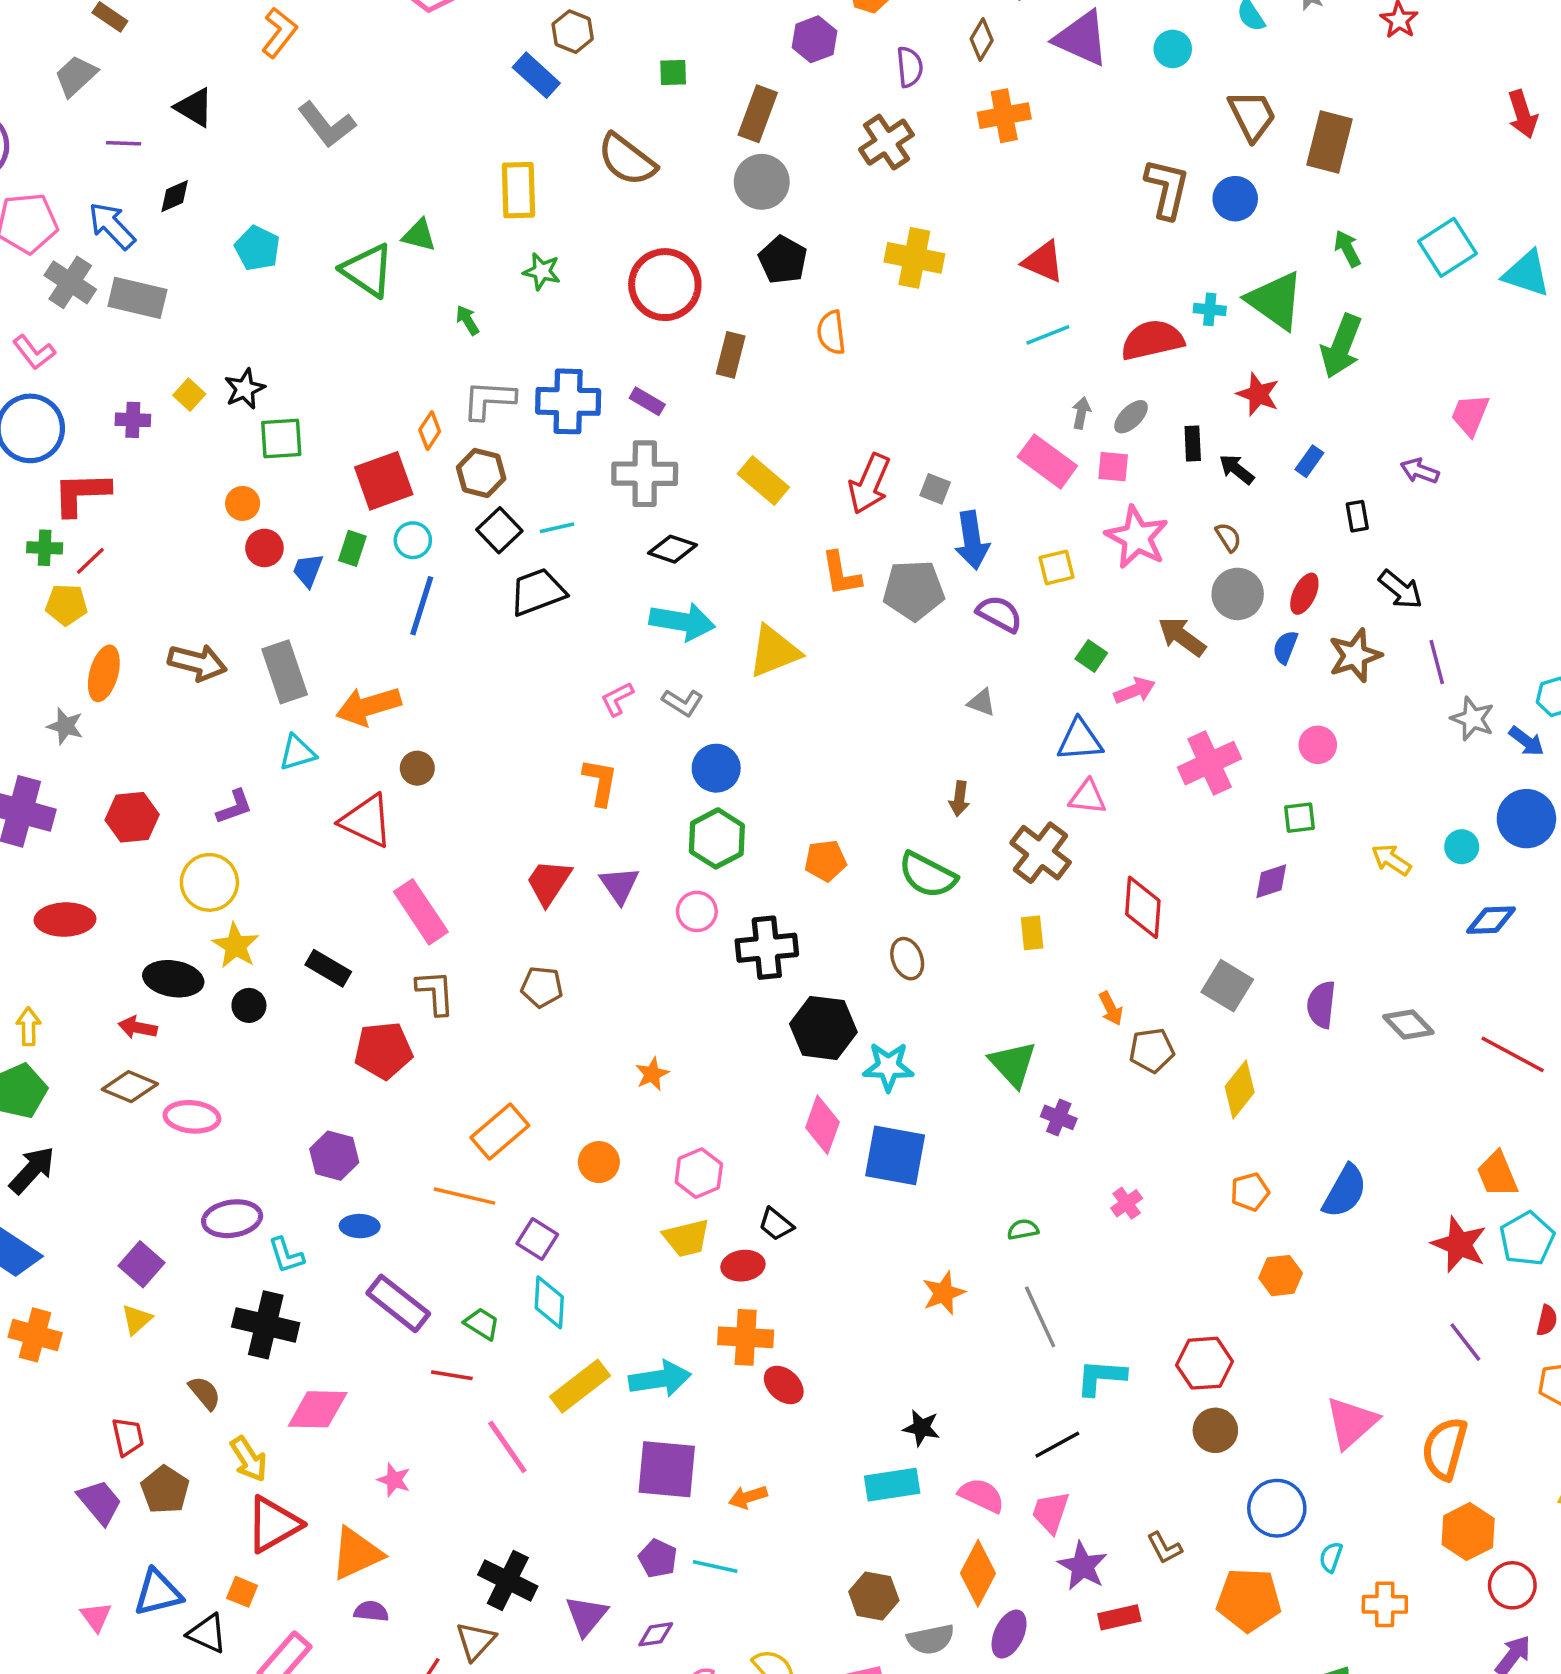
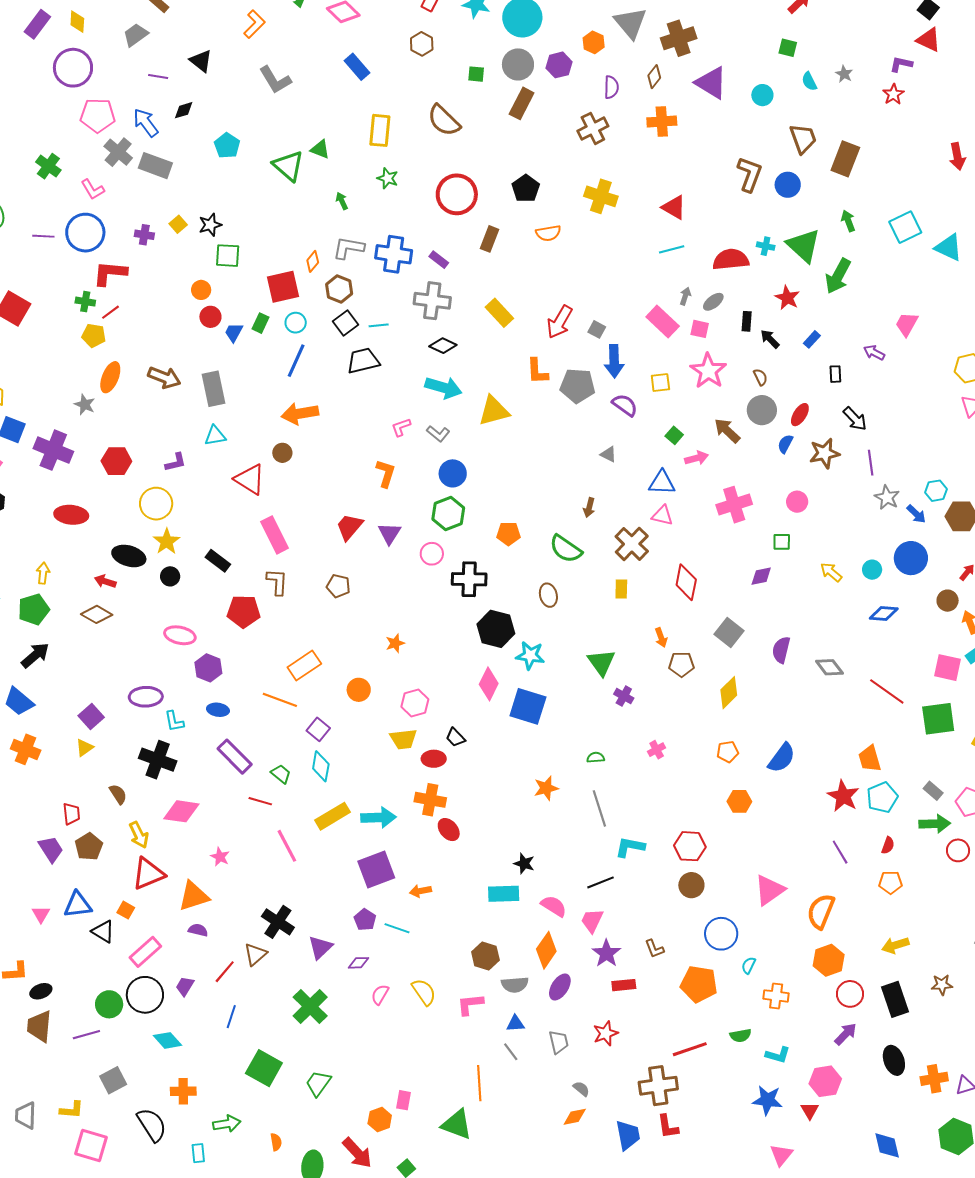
blue rectangle: (536, 75) -> (357, 67), moved
gray circle: (762, 182) -> (518, 64), moved
orange semicircle: (831, 332) -> (548, 233), turned -100
orange arrow: (368, 706) -> (300, 414), moved
pink ellipse: (192, 1117) -> (180, 635), moved
purple square: (667, 1469) -> (376, 870), turned -33

